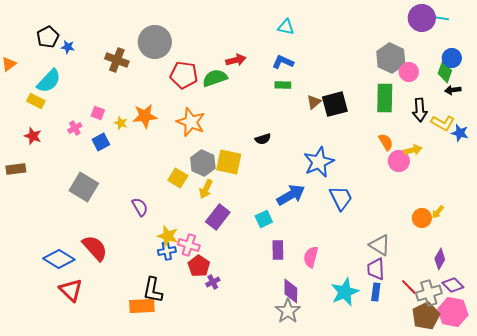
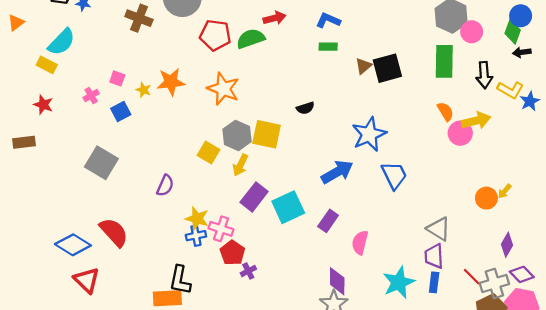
blue star: (460, 133) -> (530, 101), turned 30
yellow arrow: (413, 150) -> (476, 121), size x1.4
purple semicircle: (140, 207) -> (165, 186), turned 54
cyan square: (264, 219) -> (288, 207), moved, size x1.6
purple rectangle: (278, 250) -> (328, 221), moved, turned 36

